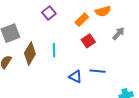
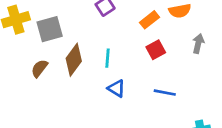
gray arrow: (118, 34) -> (198, 44), turned -32
blue triangle: (75, 77) -> (116, 88), moved

